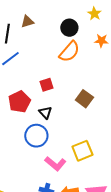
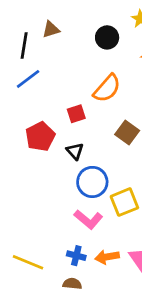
orange semicircle: (69, 52) -> (107, 88), moved
blue circle: (36, 136) -> (92, 182), moved

